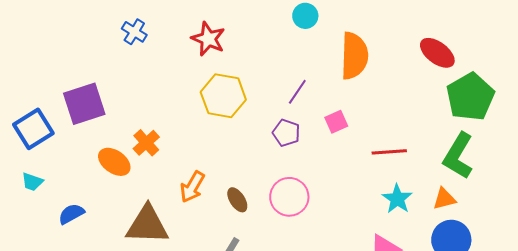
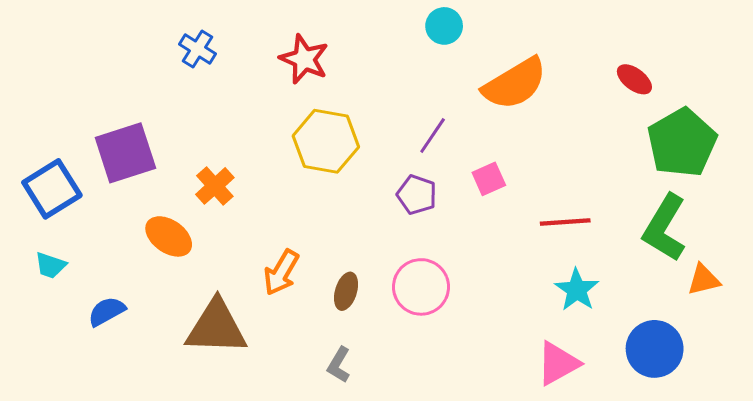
red ellipse: (437, 53) -> (634, 79), size x0.7
orange semicircle: (354, 56) -> (515, 84), turned 57
orange cross: (146, 143) -> (215, 186), moved
orange triangle: (444, 199) -> (704, 280), moved
brown ellipse: (237, 200) -> (346, 291), turned 50

